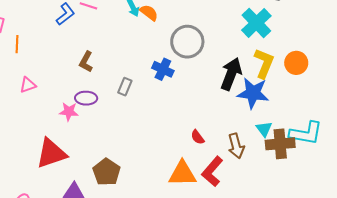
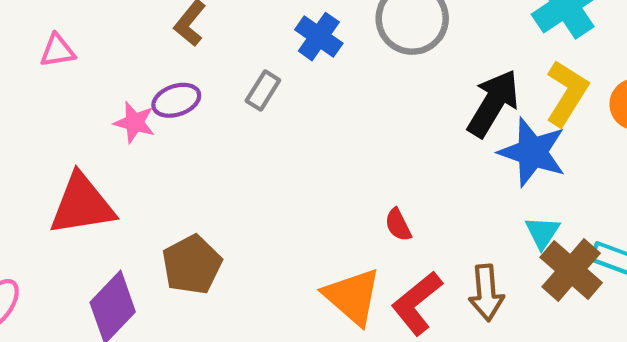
blue cross: (163, 69) -> (319, 37), moved
purple ellipse: (86, 98) -> (176, 100), turned -30
brown cross: (280, 144) -> (571, 270), turned 36
brown arrow: (236, 146) -> (486, 293), moved
orange triangle: (182, 174) -> (352, 296), turned 32

